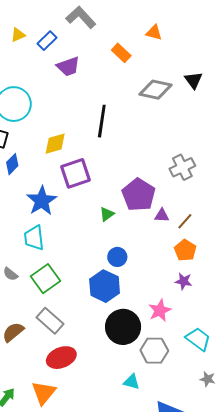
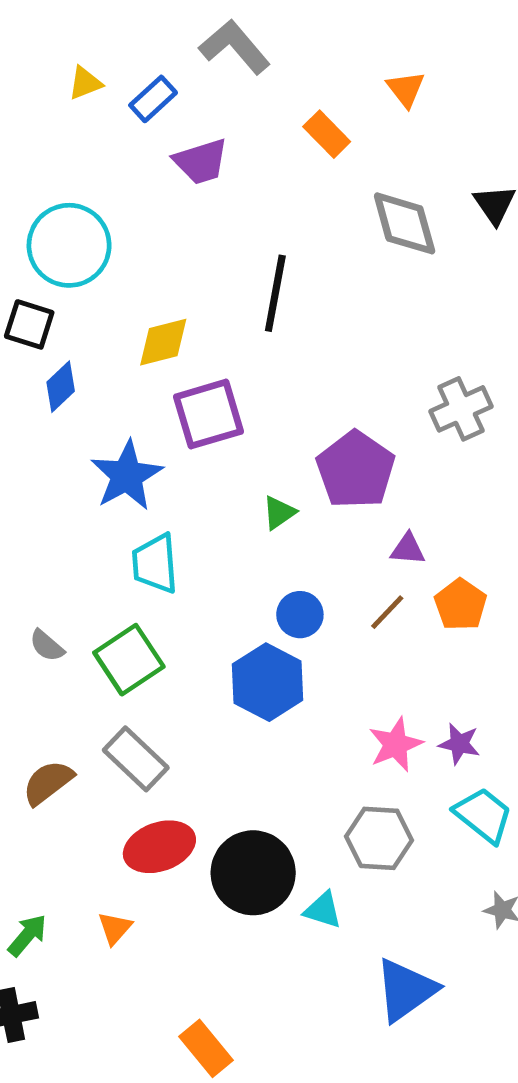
orange triangle: (154, 33) -> (406, 89), turned 36
gray diamond: (156, 90) -> (405, 223), turned 60
purple triangle: (162, 215) -> (408, 549), moved
brown line: (185, 221) -> (387, 612), moved
cyan trapezoid: (34, 238) -> (155, 564), moved
purple star: (184, 281) -> (459, 744), moved
black circle: (123, 327) -> (253, 873), moved
orange triangle: (44, 393) -> (115, 928), size x0.6

